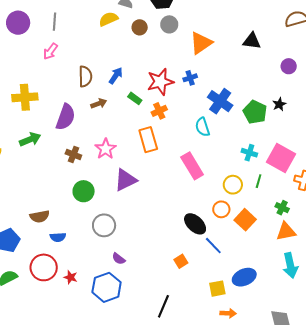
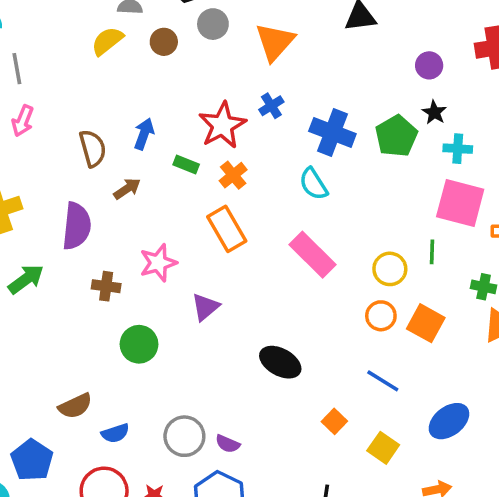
purple circle: (289, 66) -> (429, 65), moved
green pentagon: (255, 112) -> (396, 136), turned 30
pink star: (106, 149) -> (158, 263), turned 30
cyan cross: (249, 153) -> (458, 149), moved
purple triangle: (125, 180) -> (205, 307), size x0.7
black ellipse: (195, 224) -> (280, 362), moved
gray circle: (104, 225) -> (184, 436), moved
yellow square: (217, 289) -> (383, 448), moved, turned -30

